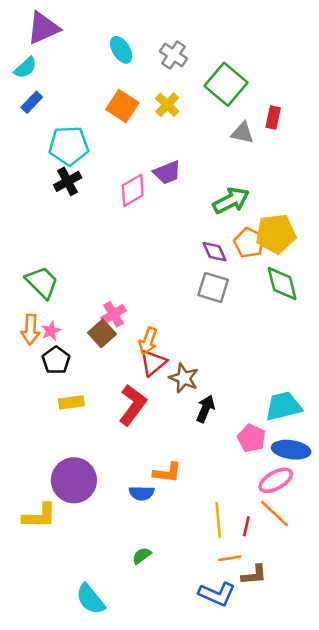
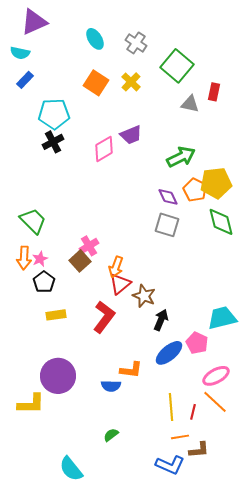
cyan semicircle: (25, 68) -> (20, 53), turned 54
blue ellipse: (291, 450) -> (169, 353), moved, turned -48

